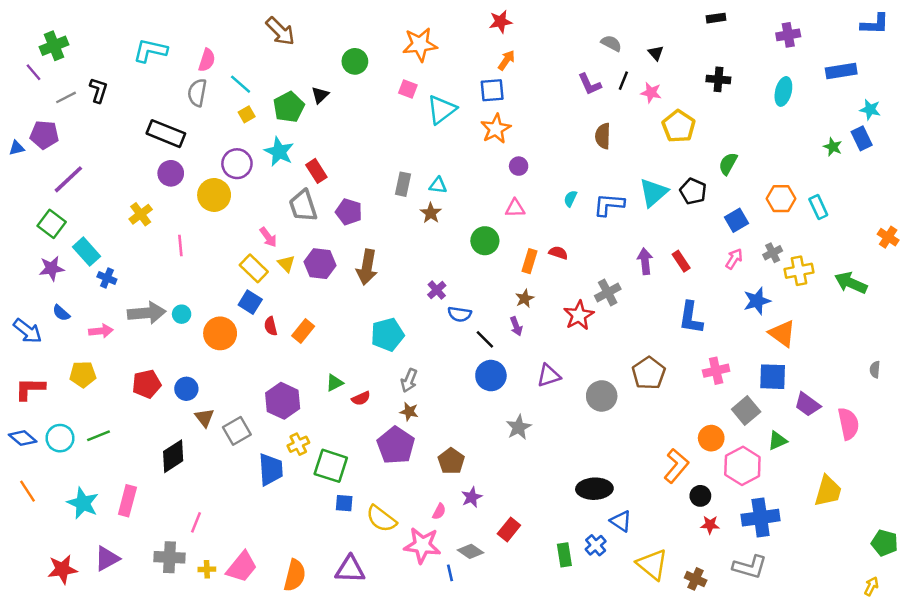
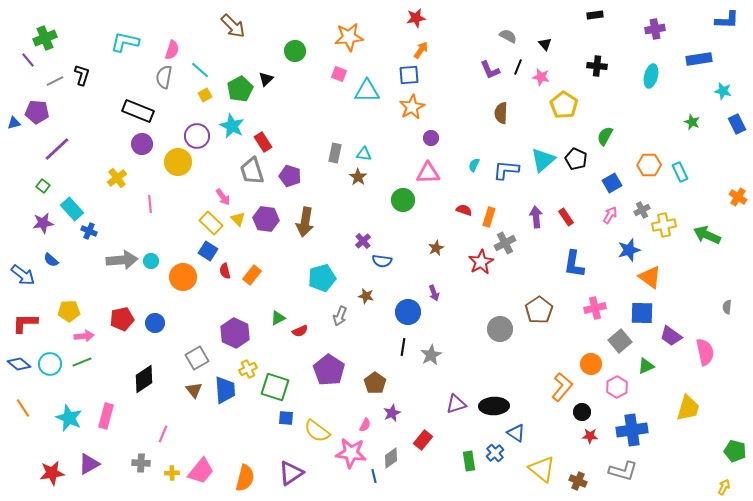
cyan triangle: (442, 110) -> (367, 91), turned 36
blue rectangle: (862, 138) -> (737, 124), moved
pink triangle: (515, 208) -> (428, 173), size x1.4
green square: (52, 224) -> (43, 186), size x0.6
orange rectangle: (529, 261) -> (489, 217), moved
purple arrow: (516, 326) -> (434, 293), moved
pink arrow: (101, 331) -> (84, 336), moved
black line: (485, 339) -> (403, 347), moved, turned 54
purple triangle: (549, 376) -> (456, 404), moved
brown star: (409, 412) -> (366, 296), moved
brown triangle: (204, 418) -> (194, 390), moved
pink hexagon: (742, 466) -> (617, 387), size x0.7
gray diamond: (470, 551) -> (391, 458), turned -70
gray cross: (170, 557) -> (141, 463), size x0.7
purple triangle: (350, 569) -> (291, 473), turned -36

